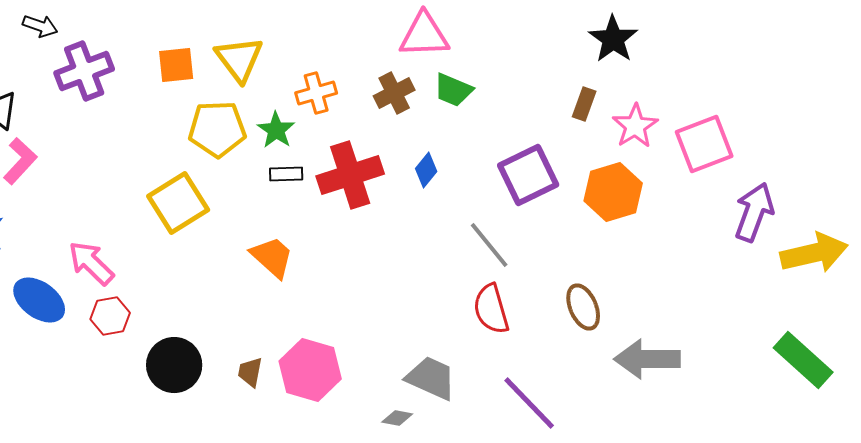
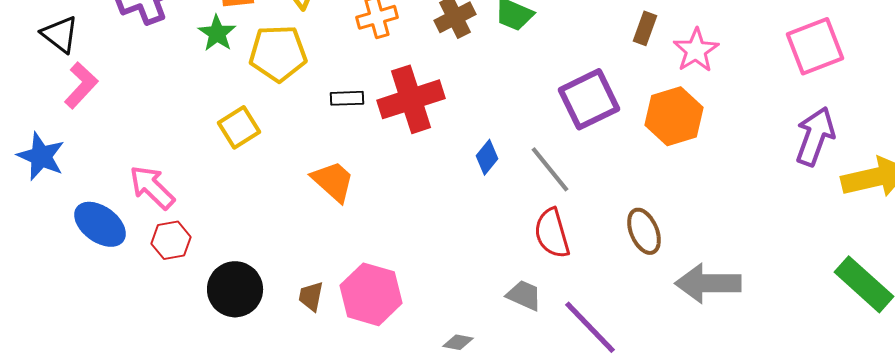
green star: (276, 130) -> (217, 33), moved
pink square: (704, 144) -> (815, 46), moved
blue diamond: (426, 170) -> (487, 157), moved
yellow square: (178, 203) -> (239, 127), size x0.7
gray trapezoid: (431, 378) -> (524, 295), moved, size x0.7

